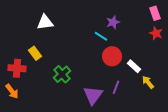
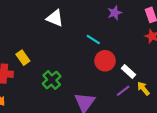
white triangle: (45, 22) -> (55, 18), moved, turned 30
purple star: (113, 22) -> (115, 13), moved
purple line: (116, 87) -> (123, 91), moved, turned 32

